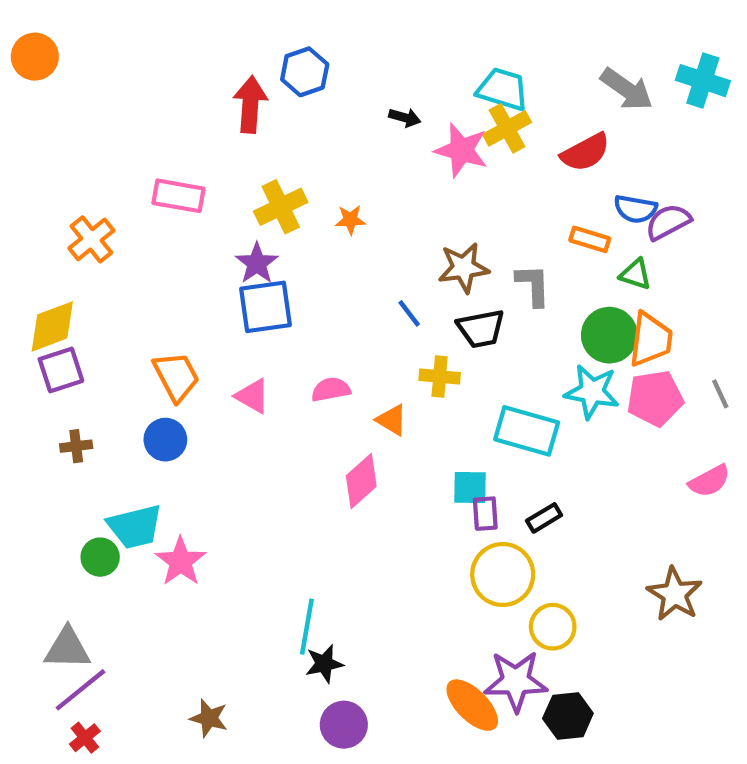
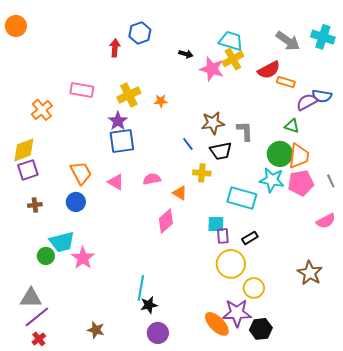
red arrow: (250, 104) -> (115, 48), size x0.7
blue semicircle: (635, 209) -> (322, 96), moved
orange rectangle: (590, 239) -> (286, 82), moved

